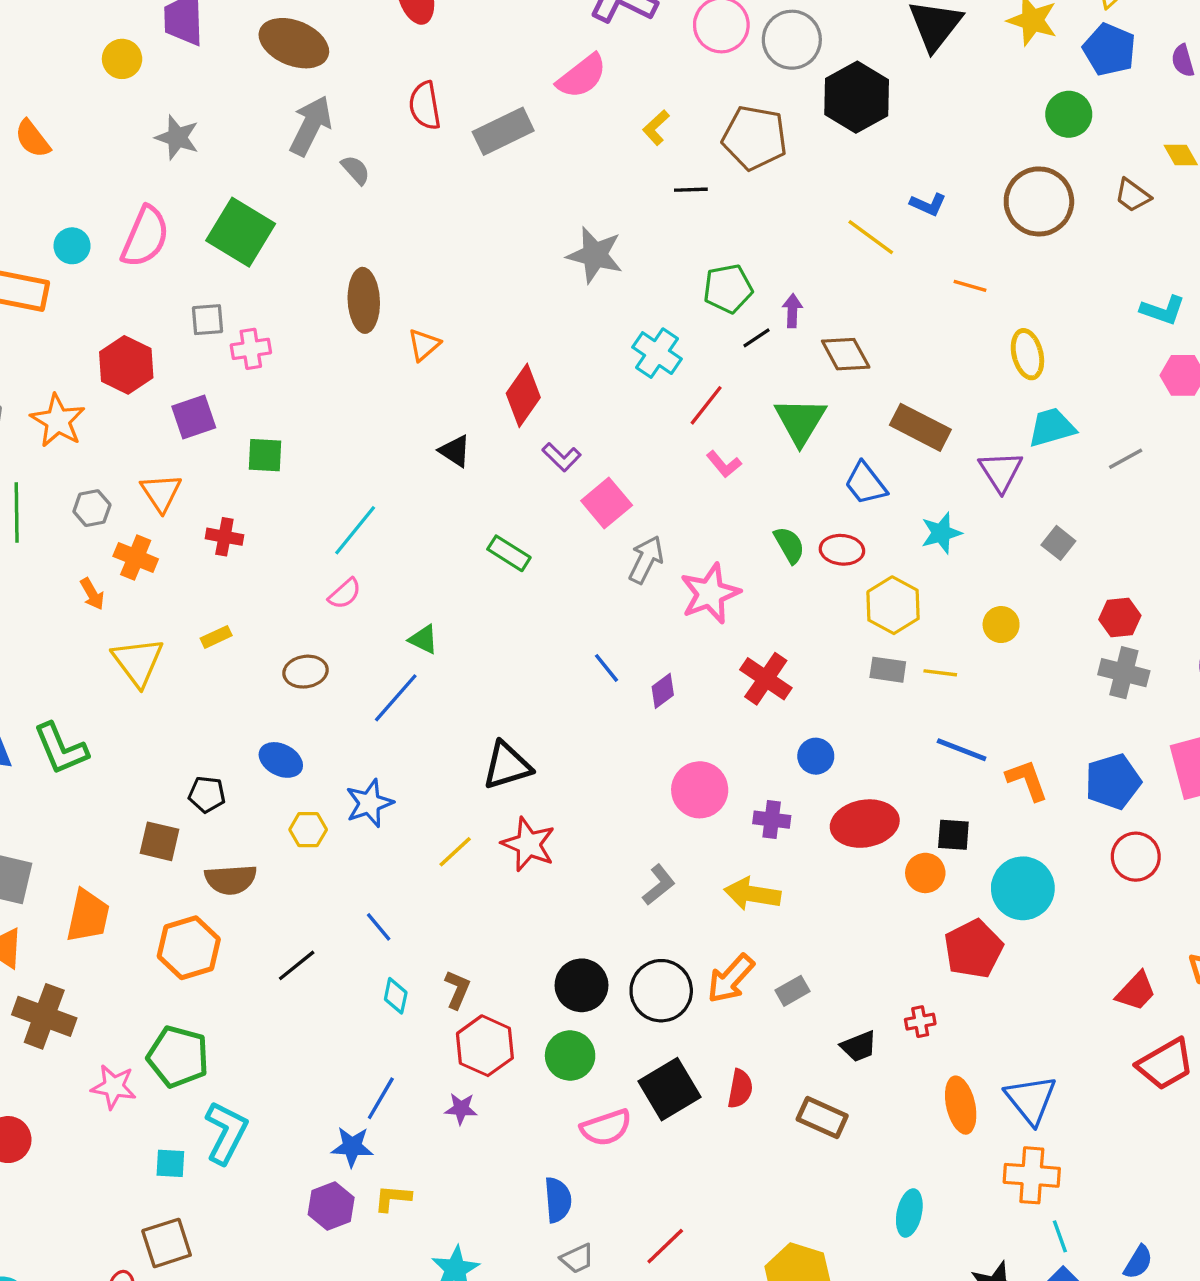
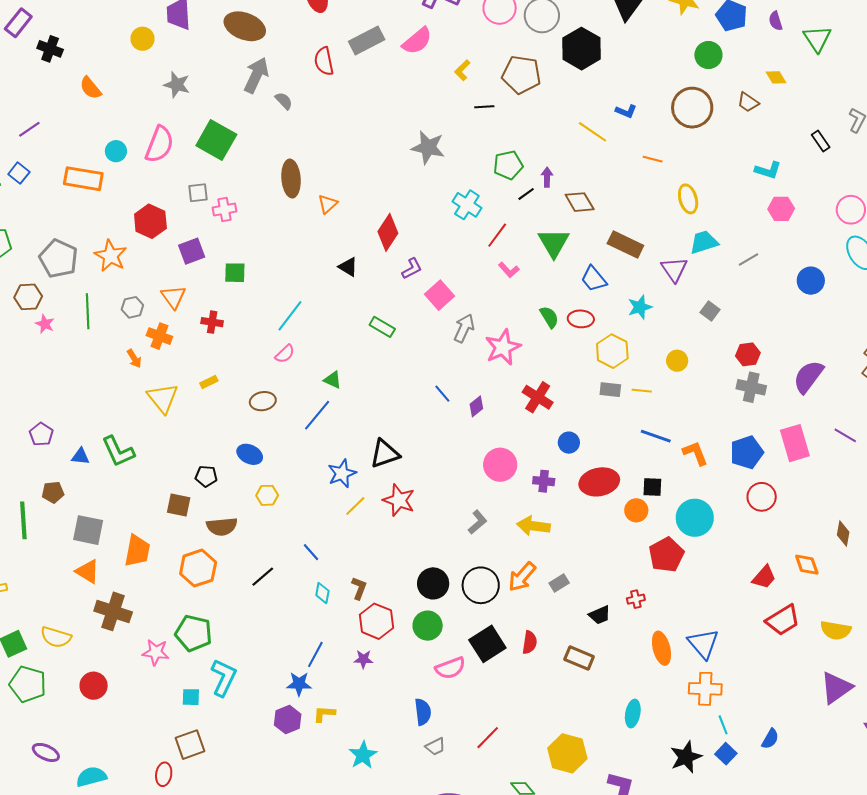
gray rectangle: (503, 131) -> (367, 40), moved
purple L-shape: (562, 457) -> (412, 269), turned -70
blue star: (369, 803) -> (342, 473), moved

